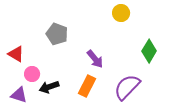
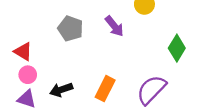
purple arrow: (95, 59) -> (114, 26), moved
pink circle: (32, 74) -> (28, 75), moved

